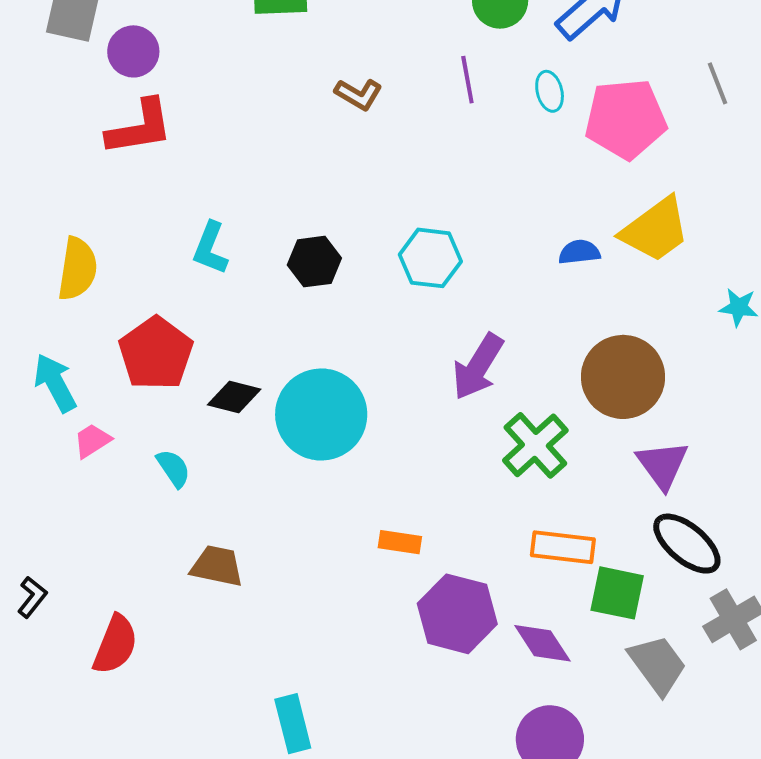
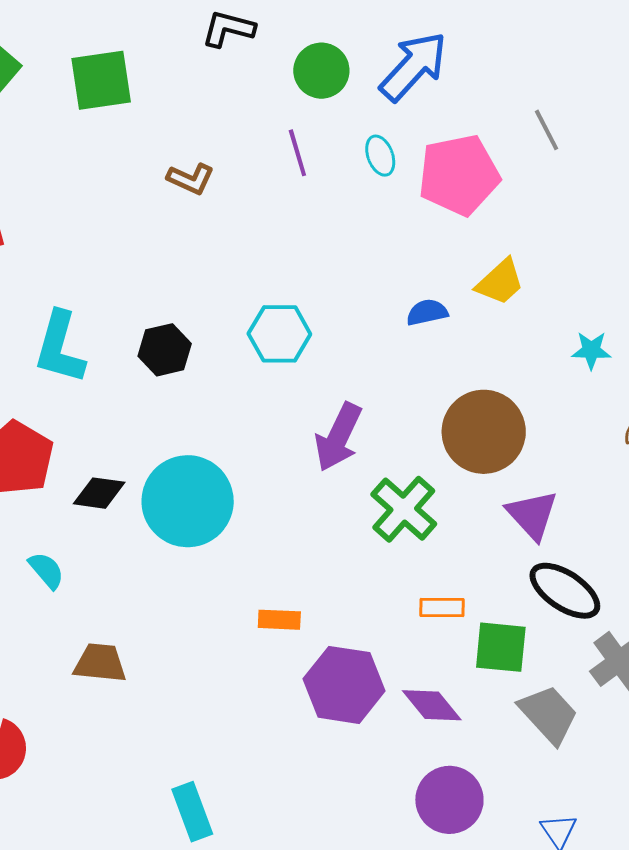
yellow trapezoid: (655, 230) -> (500, 282), size x0.7
cyan L-shape: (210, 248) -> (60, 348), size x1.4
orange rectangle: (563, 547) -> (442, 608), size x0.7

